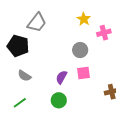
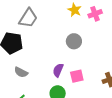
pink cross: (104, 33) -> (95, 14), moved
pink square: (83, 73) -> (77, 76), moved

